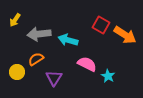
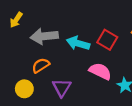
red square: (101, 25) -> (107, 40), moved
yellow circle: (17, 72) -> (24, 89), moved

